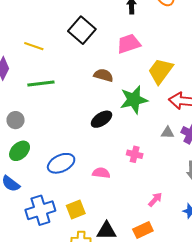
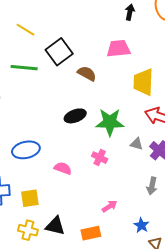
black square: (82, 30) -> (59, 52), moved
yellow trapezoid: (160, 71) -> (143, 82), turned -48
green star: (134, 100) -> (110, 122), moved

